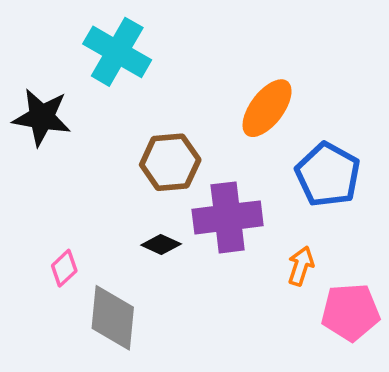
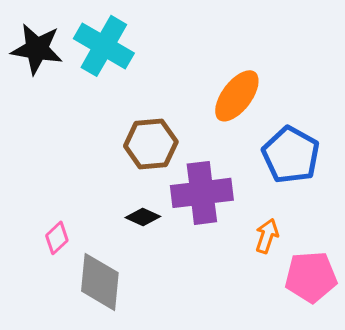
black star: (42, 117) -> (37, 49), moved

